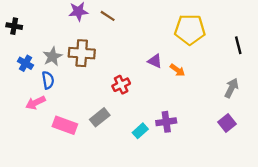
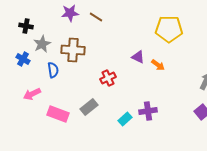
black cross: (14, 26) -> (26, 26), moved
gray star: (52, 57) -> (42, 44), moved
blue semicircle: (48, 80) -> (53, 70), moved

